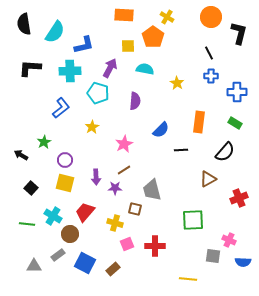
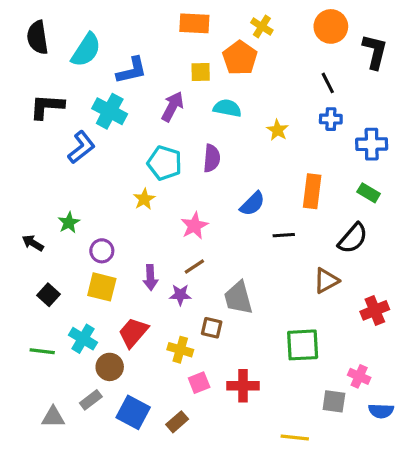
cyan cross: (70, 71) -> (110, 111), turned 30
cyan pentagon: (98, 93) -> (165, 163), moved
blue L-shape: (61, 108) -> (81, 147), moved

